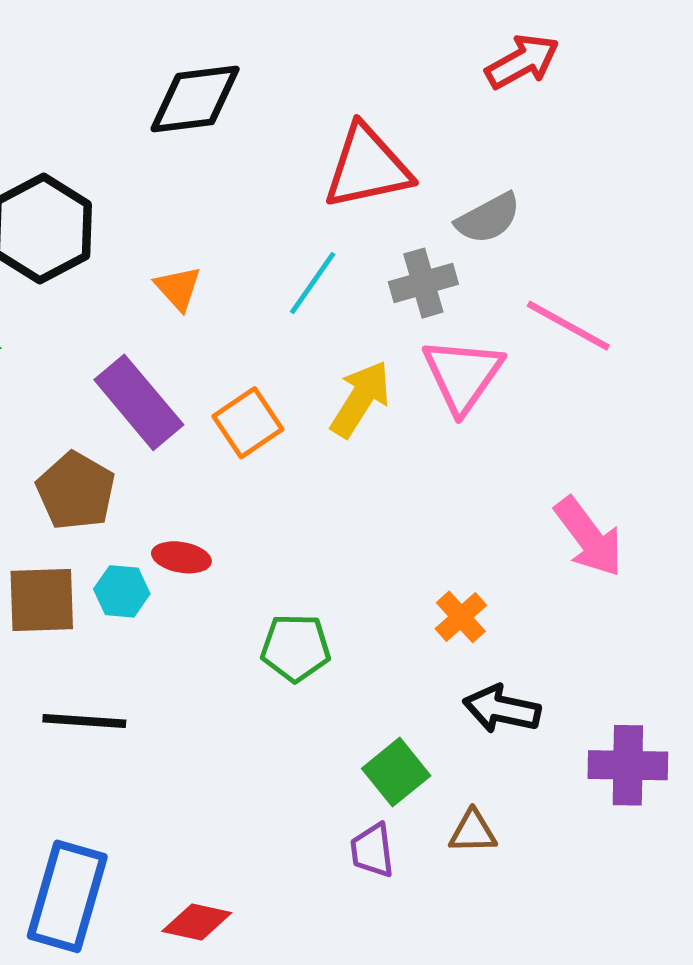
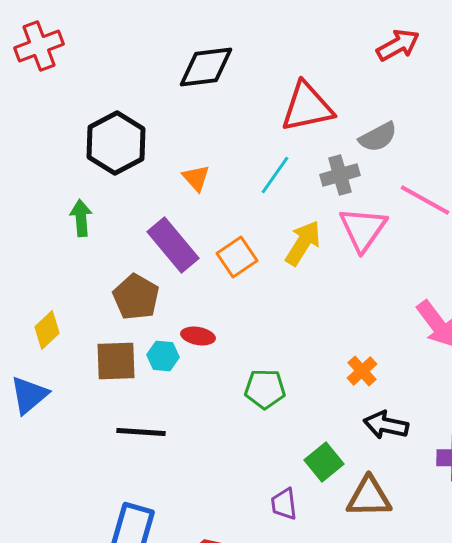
brown triangle: (473, 832) -> (369, 497), size x1.6
purple trapezoid: (372, 850) -> (284, 504), moved

